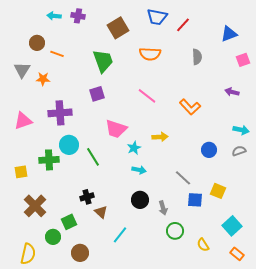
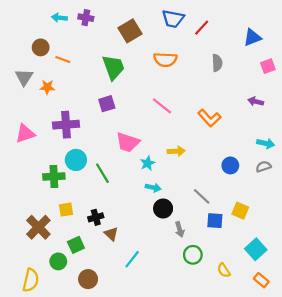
yellow square: (21, 172) -> (66, 210), moved
black circle: (140, 200) -> (163, 208), moved

